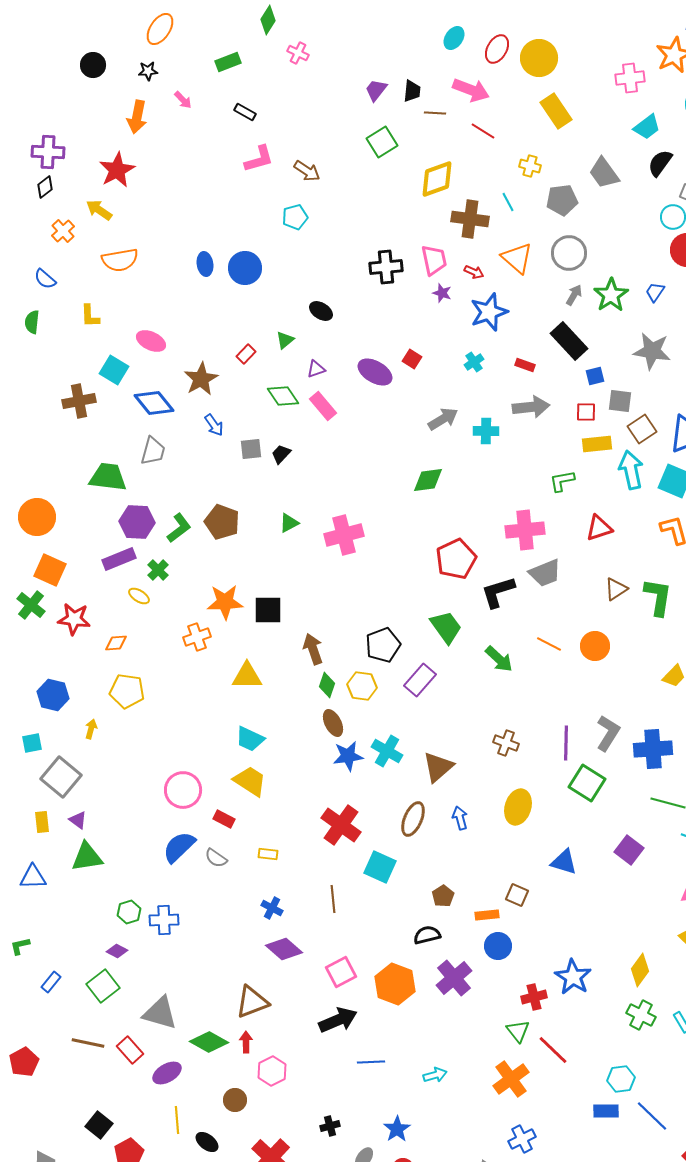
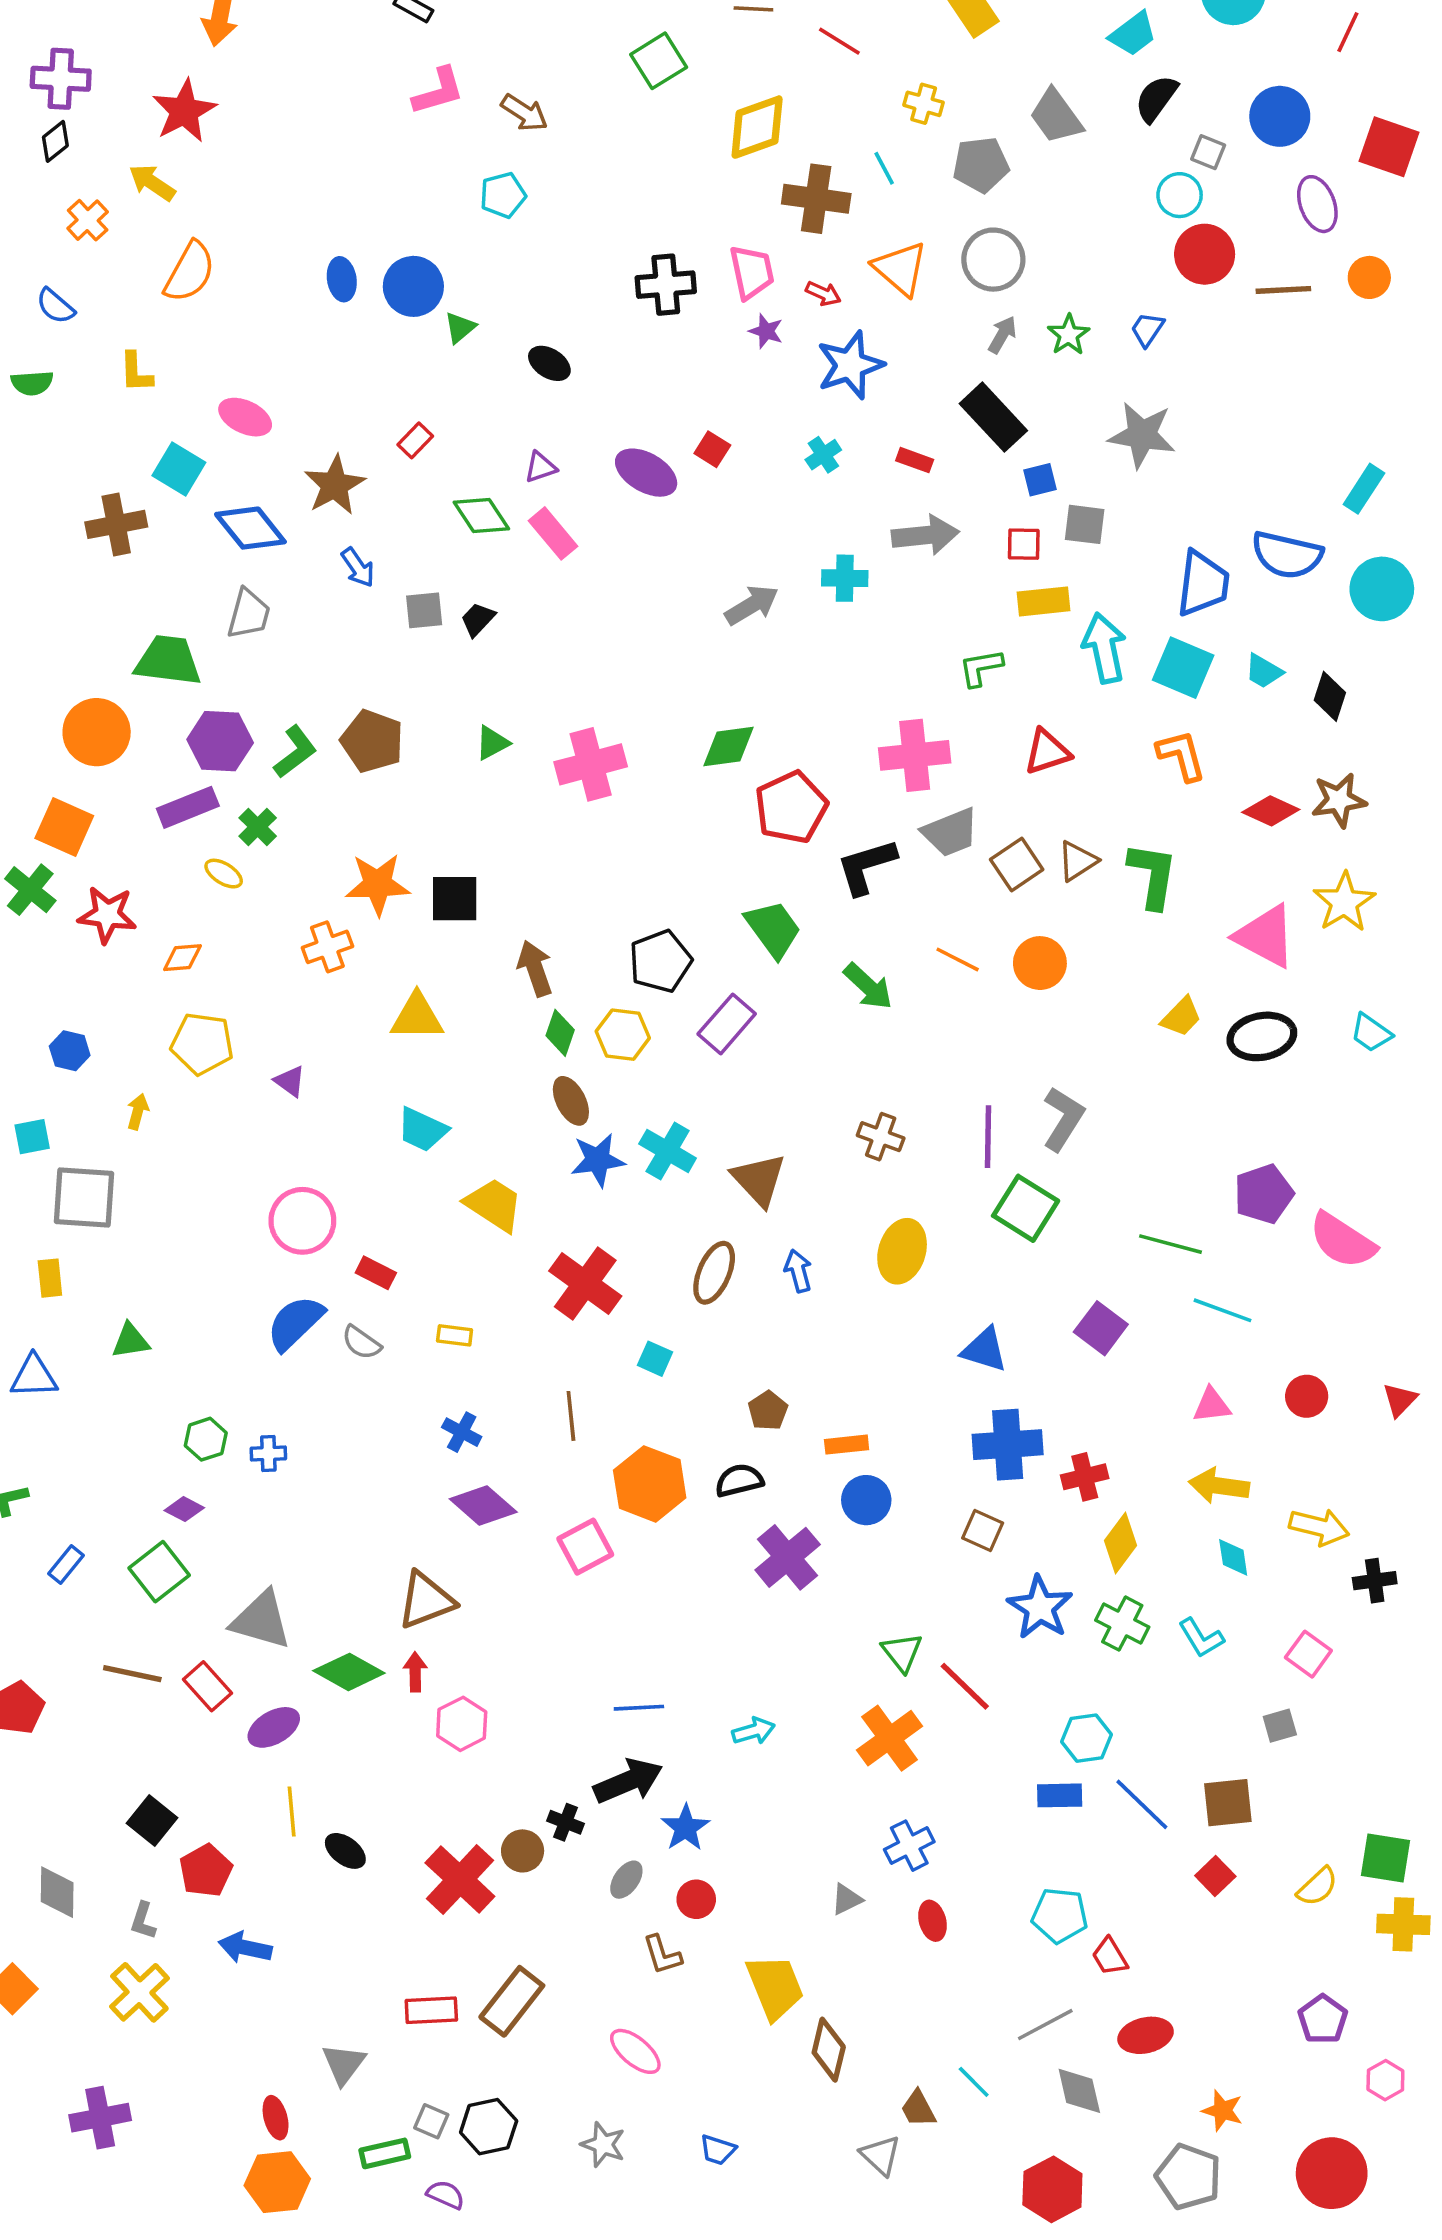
orange semicircle: (120, 260) -> (190, 272), turned -51
green star: (611, 295) -> (1069, 335), size x0.7
green semicircle: (32, 322) -> (32, 383), turned -100
green triangle: (285, 340) -> (460, 328), moved
gray arrow: (443, 419) -> (752, 605), moved
brown square: (642, 429) -> (1017, 865), moved
green diamond: (428, 480) -> (728, 746), moved
orange circle: (37, 517) -> (97, 732), moved
blue hexagon: (53, 695) -> (70, 1051), size x0.7
blue cross: (653, 749) -> (1008, 1445), moved
brown triangle: (438, 767) -> (759, 1180), turned -32
gray square: (61, 777) -> (84, 1198), turned -36
yellow trapezoid: (250, 781) -> (494, 1205), moved
purple triangle: (78, 820) -> (290, 1081), moved
green triangle: (87, 857) -> (131, 1341), size x0.7
cyan square: (380, 867) -> (655, 1359), size x0.6
brown square: (517, 895) -> (983, 1531), moved
blue cross: (164, 920) -> (268, 1454), size x0.7
blue star: (573, 977) -> (1040, 1607), moved
orange hexagon: (395, 984) -> (650, 1484), moved
red cross: (534, 997) -> (1085, 1477), moved
black arrow: (338, 1020) -> (628, 1781), moved
brown circle: (235, 1100) -> (523, 1851), moved
black cross: (330, 1126) -> (566, 1822), turned 36

